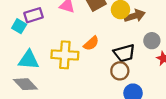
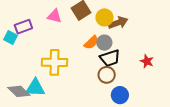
gray circle: (152, 41) -> (104, 43), moved
orange semicircle: (91, 43) -> (91, 42), moved
cyan triangle: (29, 60) -> (35, 88), moved

